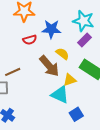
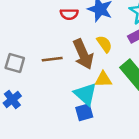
brown line: (13, 72) -> (52, 59), moved
blue square: (76, 114) -> (84, 112), moved

